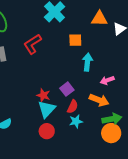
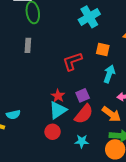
red L-shape: (32, 44) -> (72, 61), moved
red semicircle: (73, 107) -> (84, 114), size x1.5
cyan star: (76, 121) -> (82, 141), moved

